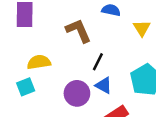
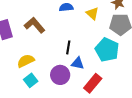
brown L-shape: (78, 31) -> (35, 25), moved
cyan square: (26, 87) -> (31, 80), moved

